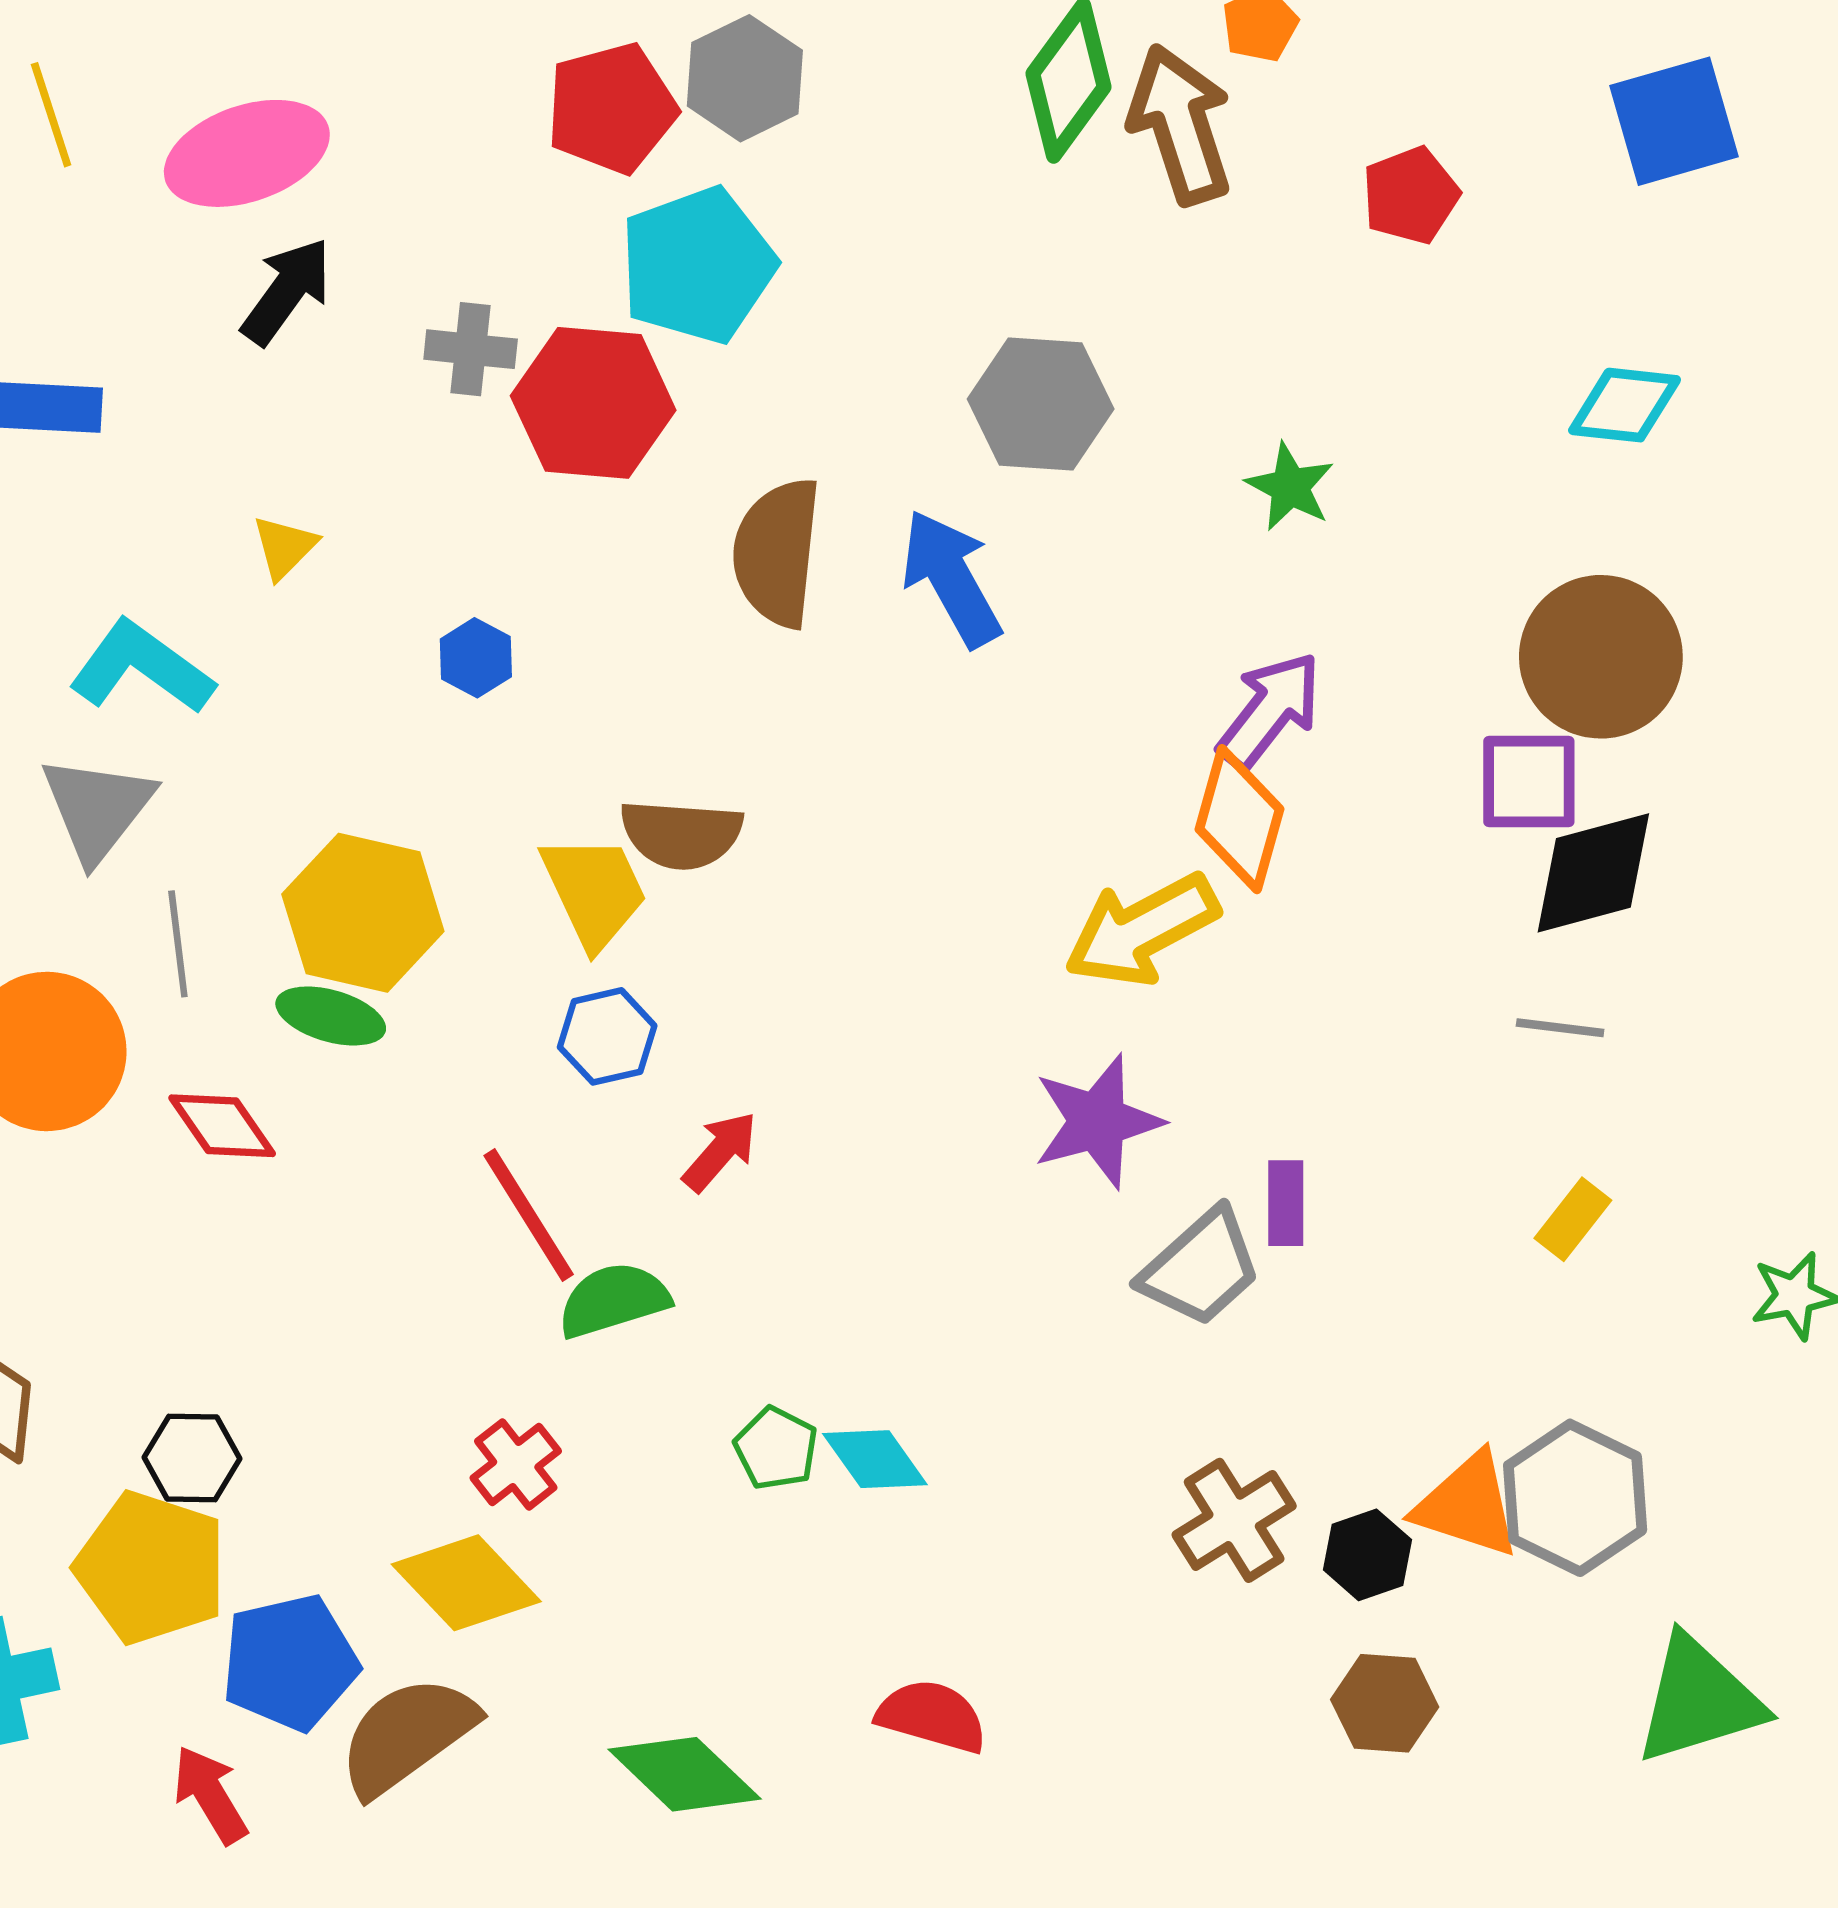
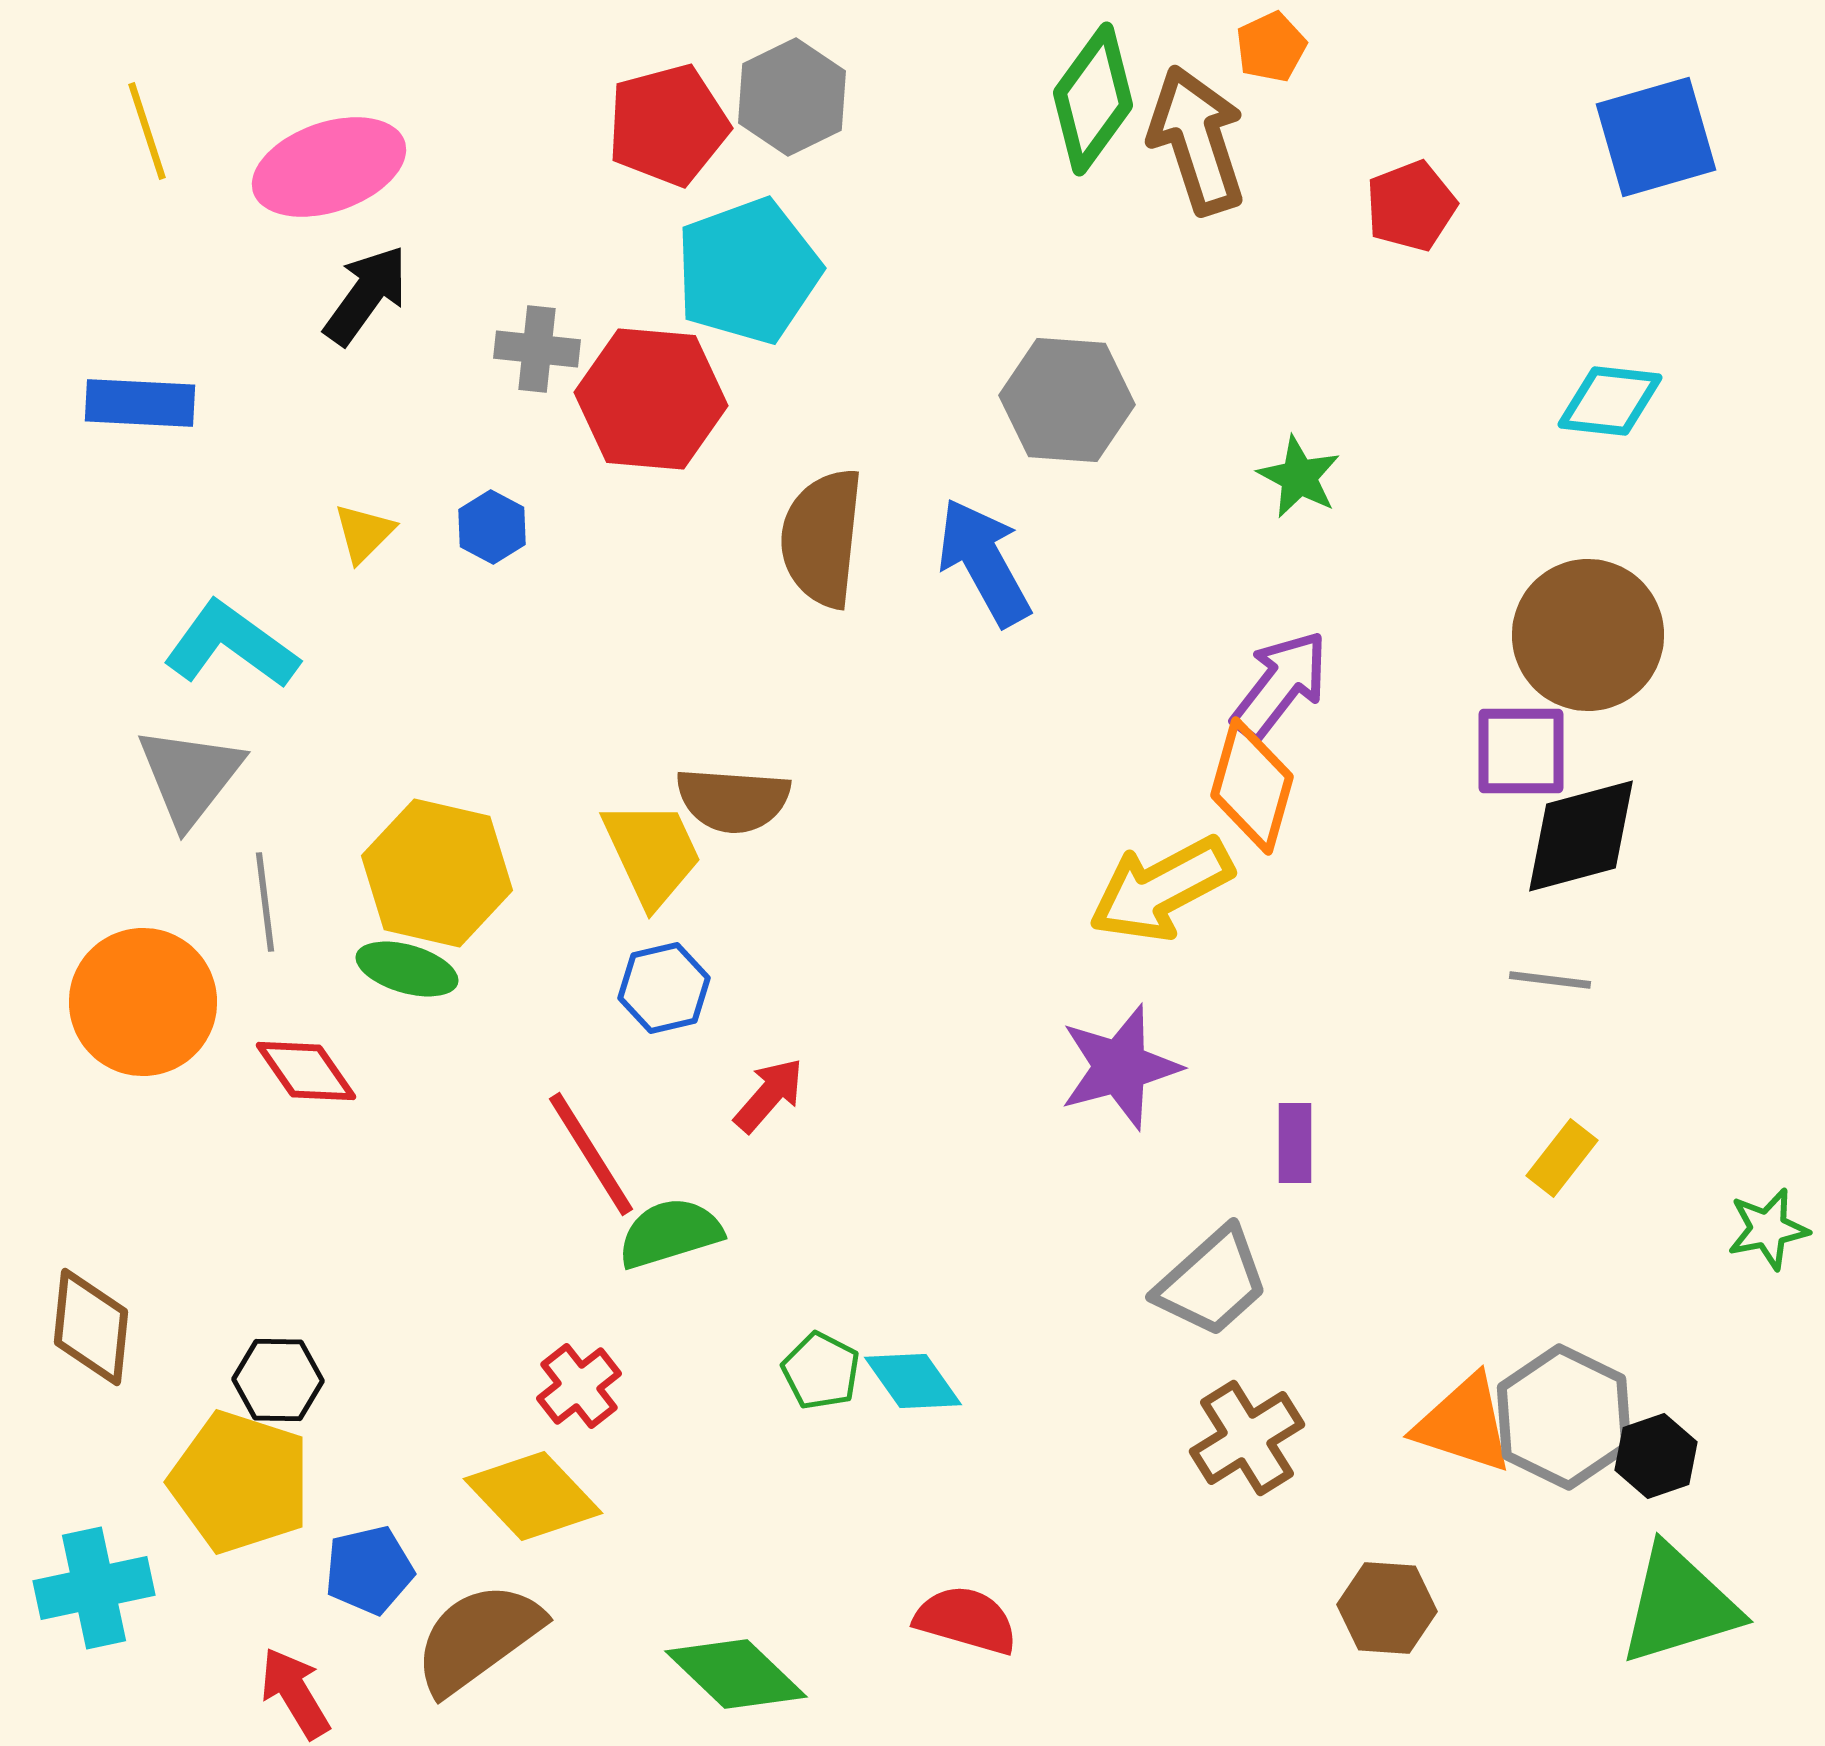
blue hexagon: (476, 658) -> (492, 527), moved
gray trapezoid: (1201, 1268) -> (1212, 1282), moved
black hexagon: (1367, 1555) -> (1656, 1456), moved
blue pentagon: (290, 1662) -> (369, 1570), size x0.7

